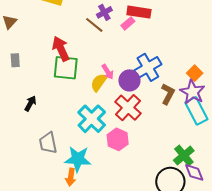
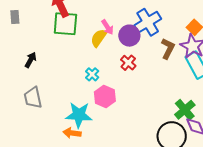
red cross: (128, 108) -> (128, 63), size x0.6
cyan cross: (92, 119) -> (92, 74), size x0.5
pink hexagon: (118, 139) -> (105, 97), moved
gray trapezoid: (48, 143) -> (33, 98), moved
orange arrow: (71, 177) -> (72, 133), turned 90

